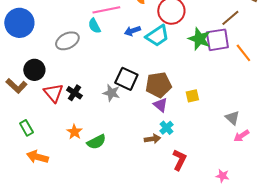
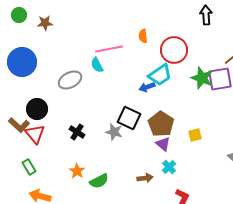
blue arrow: (132, 31) -> (147, 87), moved
brown pentagon: (158, 85) -> (161, 124), turned -30
red triangle: (53, 93) -> (35, 134), moved
brown arrow: (152, 139) -> (145, 178), moved

